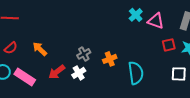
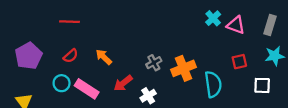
red square: (169, 45) -> (239, 62), moved
orange cross: (110, 59) -> (183, 68), size x1.5
white cross: (79, 73) -> (148, 96), moved

